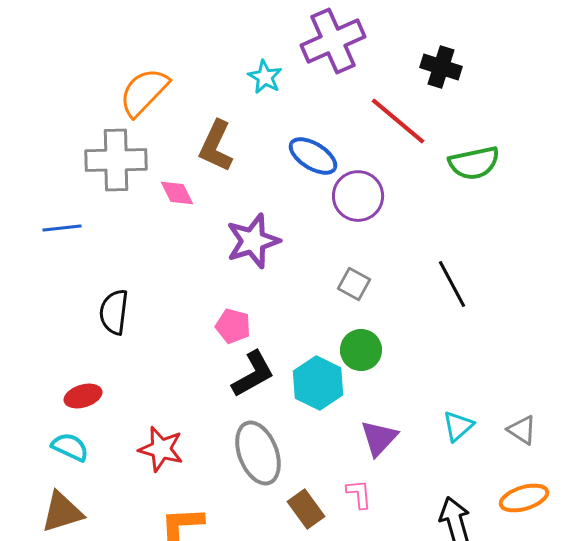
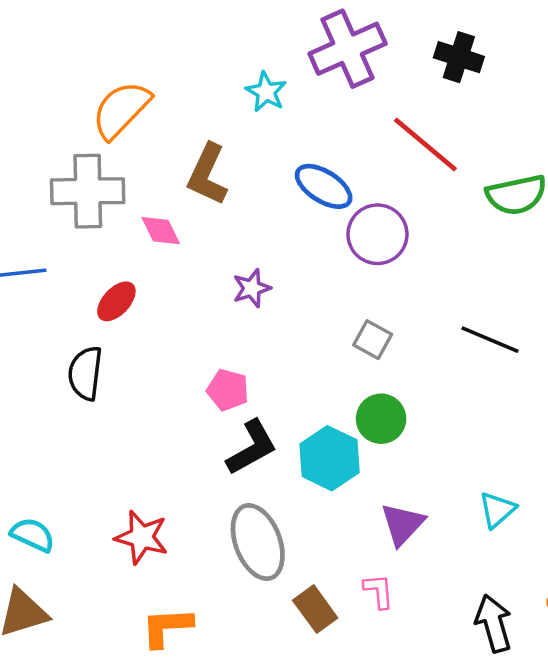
black cross: (441, 67) -> (459, 57), moved
purple star: (253, 241) -> (252, 288), size x0.6
black line: (452, 284) -> (490, 340), turned -39
red ellipse: (83, 396) -> (116, 301), moved, turned -30

